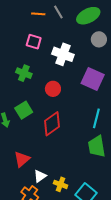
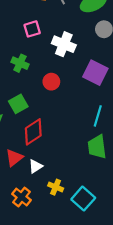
pink square: (34, 42) -> (32, 29), turned -35
red diamond: (52, 124) -> (33, 132), moved
white triangle: (40, 176) -> (35, 166), moved

